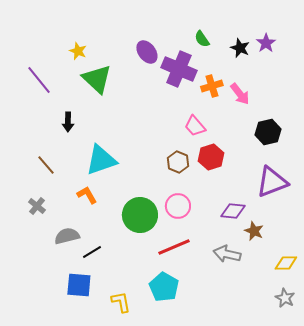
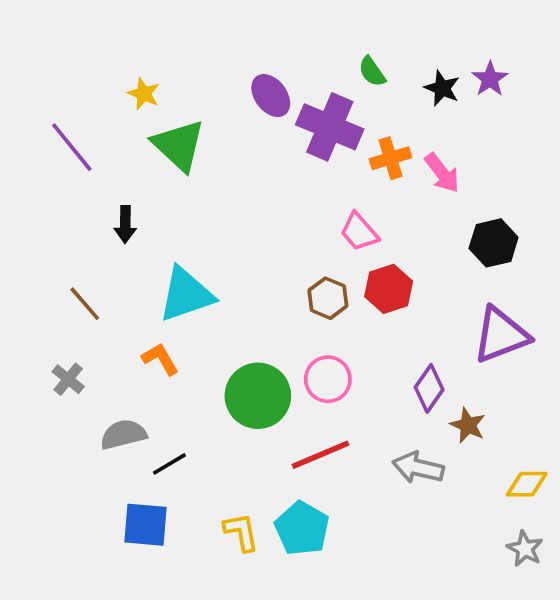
purple diamond: (233, 211) -> (429, 388), turned -60
yellow L-shape: (121, 302) -> (241, 532), moved

